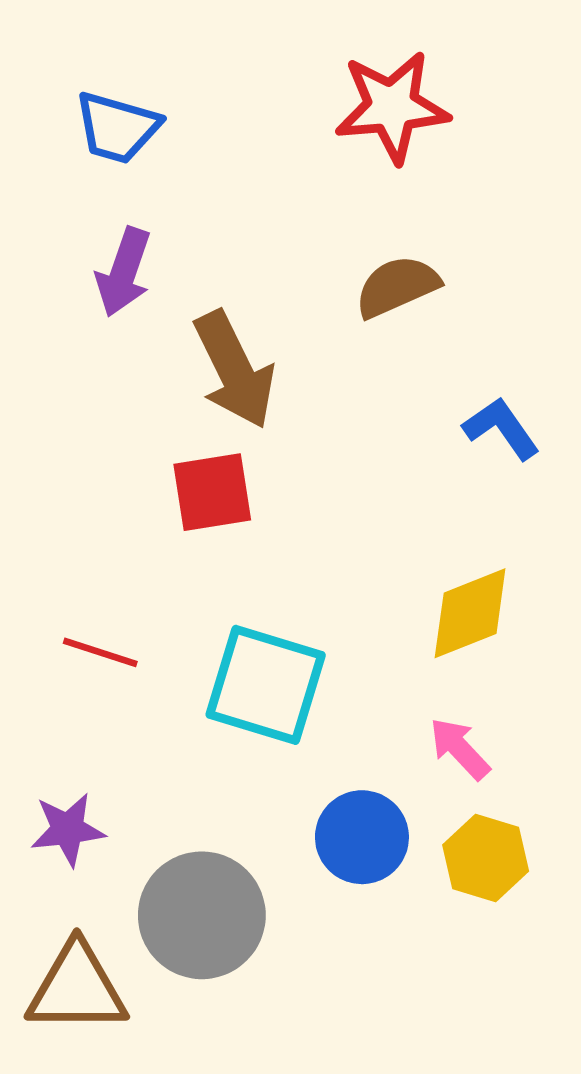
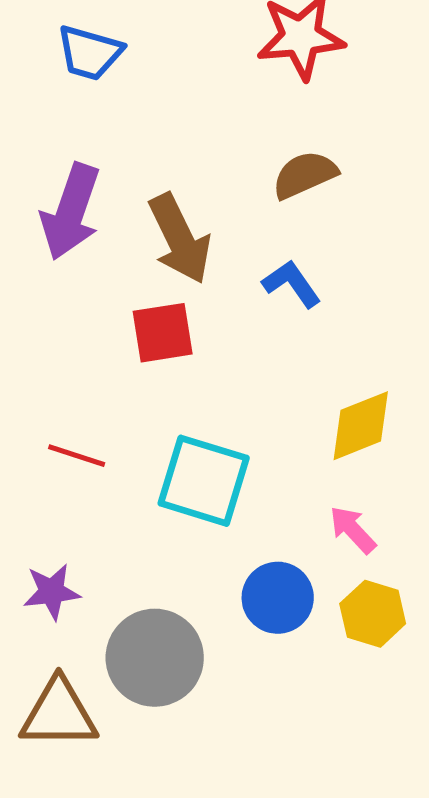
purple arrow: (124, 272) -> (71, 212), moved, size x1.4
blue L-shape: (501, 428) -> (292, 284), moved

